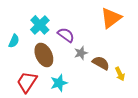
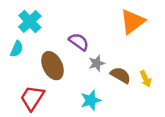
cyan cross: (40, 25) -> (30, 21), moved
yellow arrow: (120, 74) -> (146, 79), moved
cyan star: (59, 83) -> (91, 100), moved

